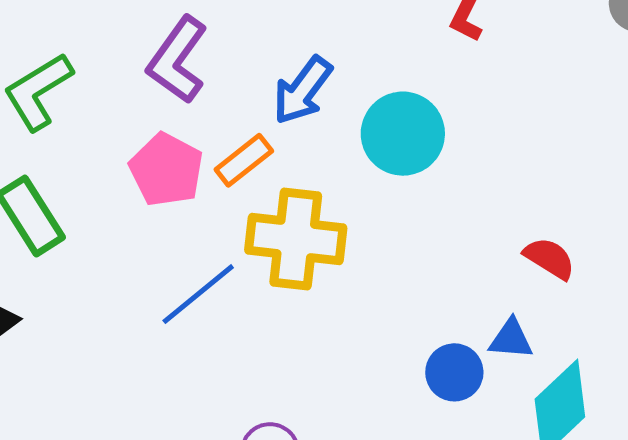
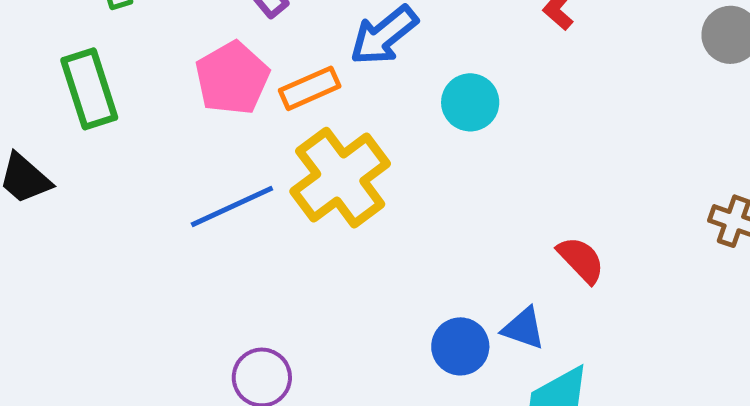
cyan circle: (403, 134) -> (470, 102), size x0.7
yellow cross: (296, 239) -> (340, 178), turned 32

